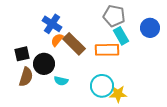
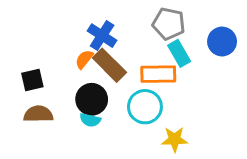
blue cross: (52, 24) -> (102, 36), moved
black circle: (44, 64) -> (92, 99), moved
brown semicircle: (26, 77) -> (38, 114), turned -108
cyan circle: (102, 86) -> (145, 107), moved

